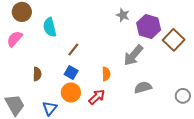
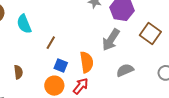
brown square: (174, 40) -> (150, 34), moved
blue square: (71, 73) -> (61, 66), moved
orange semicircle: (106, 74) -> (87, 62), size x1.5

